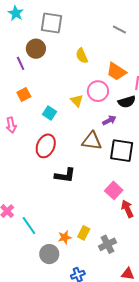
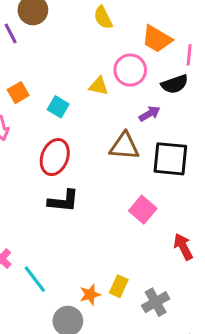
orange square: (24, 94) -> (18, 93), moved
yellow triangle: (77, 101) -> (99, 86), turned -32
black L-shape: (65, 175) -> (63, 201), moved
pink square: (114, 190) -> (143, 210), moved

